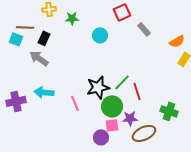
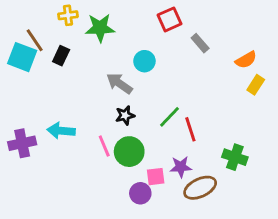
green star: (72, 18) -> (100, 28), size x1.5
brown line: (25, 27) -> (35, 40), turned 54
cyan circle: (100, 35) -> (144, 61), moved
cyan square: (16, 39) -> (22, 57), size x1.5
gray arrow: (39, 58) -> (119, 83), moved
black star: (98, 87) -> (125, 115), moved, size x0.6
green circle: (112, 106) -> (129, 152), moved

